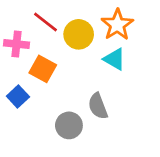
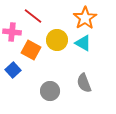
yellow circle: (79, 34) -> (57, 40), moved
gray semicircle: (98, 106) -> (84, 83), moved

